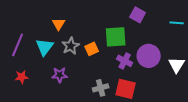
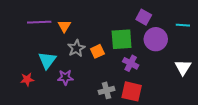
purple line: (18, 45) -> (39, 22), moved, turned 65
cyan triangle: (45, 47) -> (47, 60), moved
purple circle: (149, 56) -> (156, 39), moved

